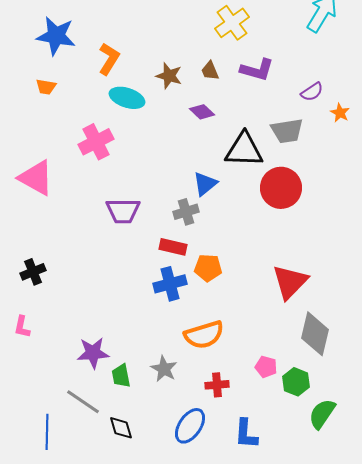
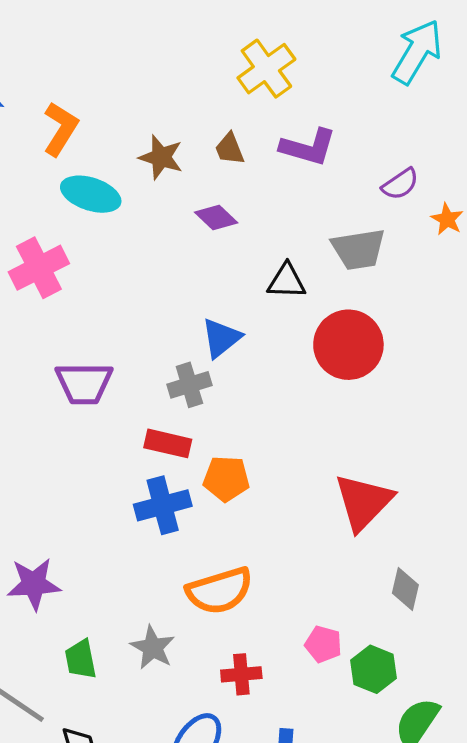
black triangle: (244, 150) -> (286, 281), size x0.6
gray diamond: (315, 334) -> (405, 589), size x0.6
purple star: (93, 353) -> (34, 584), moved

